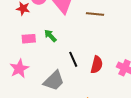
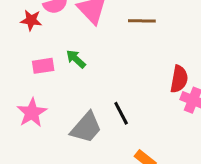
black line: (73, 59) -> (121, 113), moved
red semicircle: (97, 65) -> (179, 79), moved

